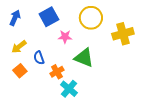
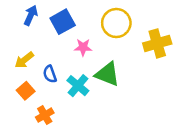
blue arrow: (15, 18) -> (31, 15), moved
orange cross: (57, 72) -> (45, 115), moved
cyan cross: (69, 89) -> (78, 86), moved

